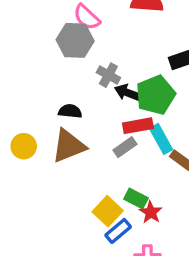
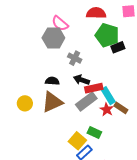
black arrow: (128, 93) -> (81, 80), moved
green pentagon: (156, 95) -> (107, 35), moved, turned -30
gray rectangle: (125, 147) -> (86, 101), size x1.5
red star: (151, 212) -> (107, 110), moved

